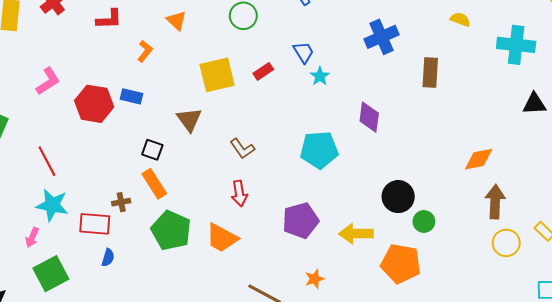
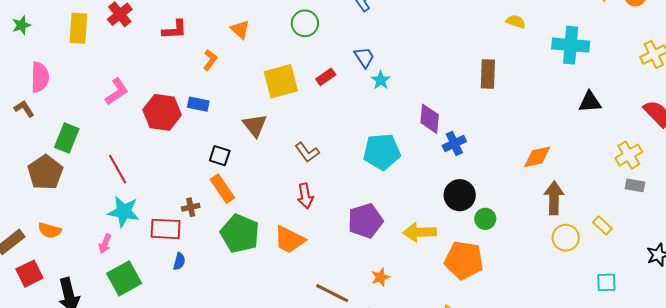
blue cross: (381, 37) -> (454, 143), moved, size x0.7

